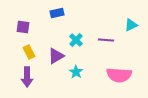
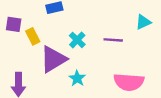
yellow rectangle: (29, 52) -> (33, 36), moved
purple triangle: (56, 56) -> (53, 59), size x1.4

